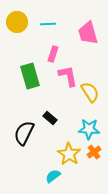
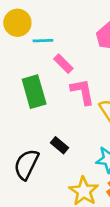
cyan line: (48, 24) -> (43, 41), moved
pink rectangle: (53, 54) -> (63, 64), turned -63

